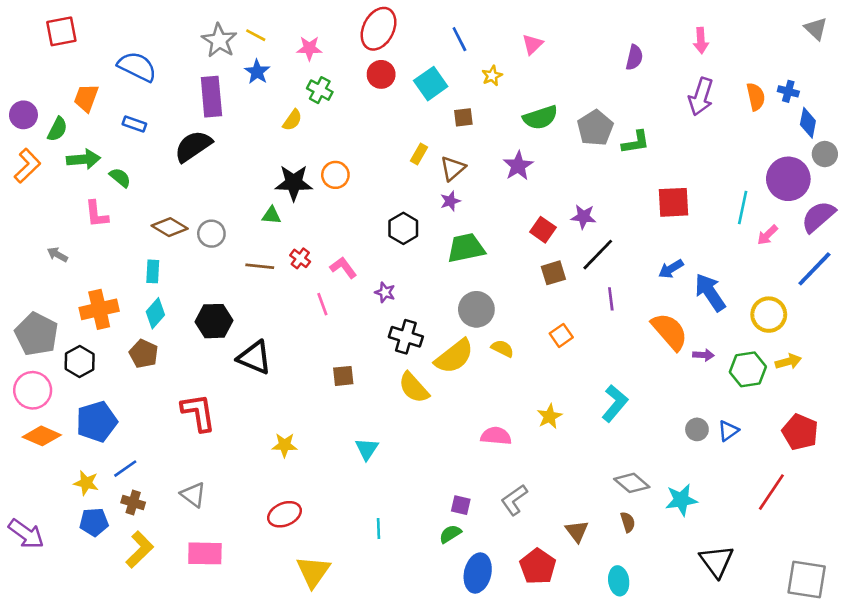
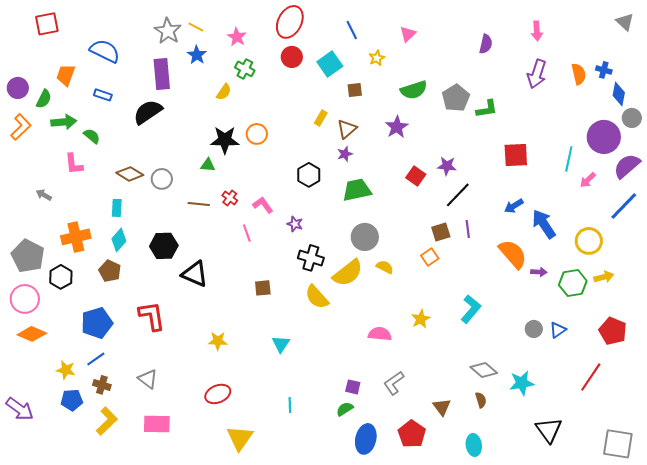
pink star: (309, 48) -> (237, 37), turned 30
brown square: (553, 273) -> (441, 232), moved
blue pentagon: (97, 422) -> (97, 323), moved

